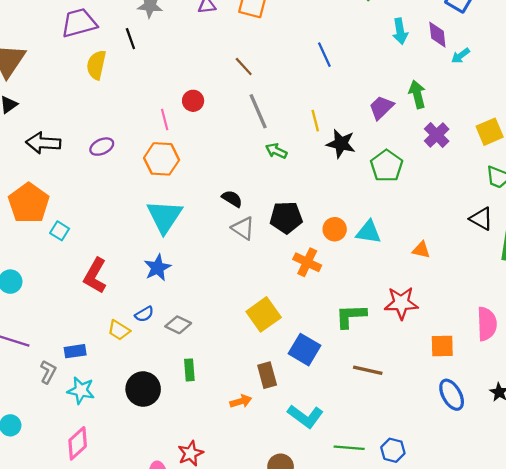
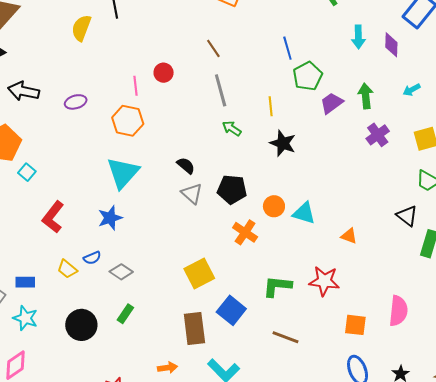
cyan arrow: (461, 56) -> (412, 90), moved
black star: (341, 144) -> (283, 143), moved
green pentagon: (387, 166) -> (308, 76), moved
green rectangle: (189, 370) -> (125, 314), turned 30
brown rectangle: (267, 375) -> (194, 329), size x1.4
orange arrow: (241, 401) -> (168, 368), moved

